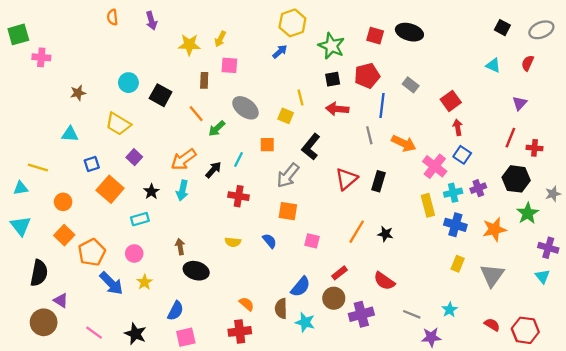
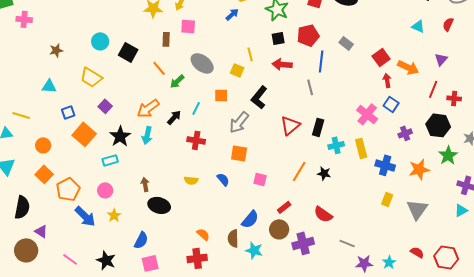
orange arrow: (404, 143) -> (408, 67), moved
black star: (151, 192) -> (120, 136), size x1.5
cyan cross: (453, 193) -> (336, 145), moved
cyan triangle: (543, 276) -> (461, 210), turned 40
cyan star: (450, 310) -> (389, 262), moved

